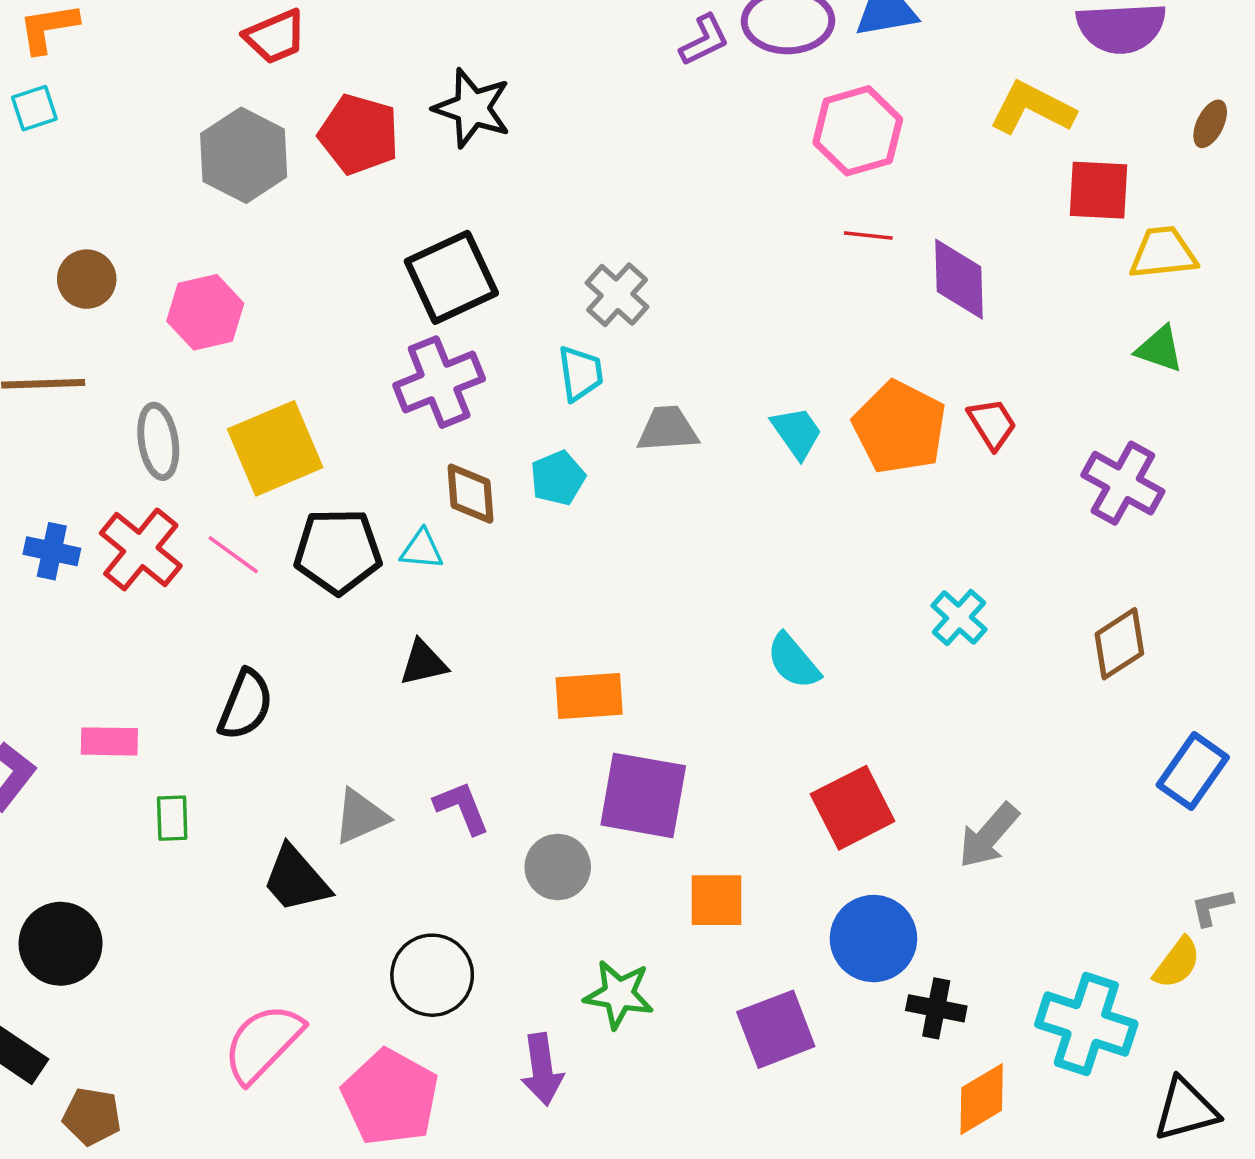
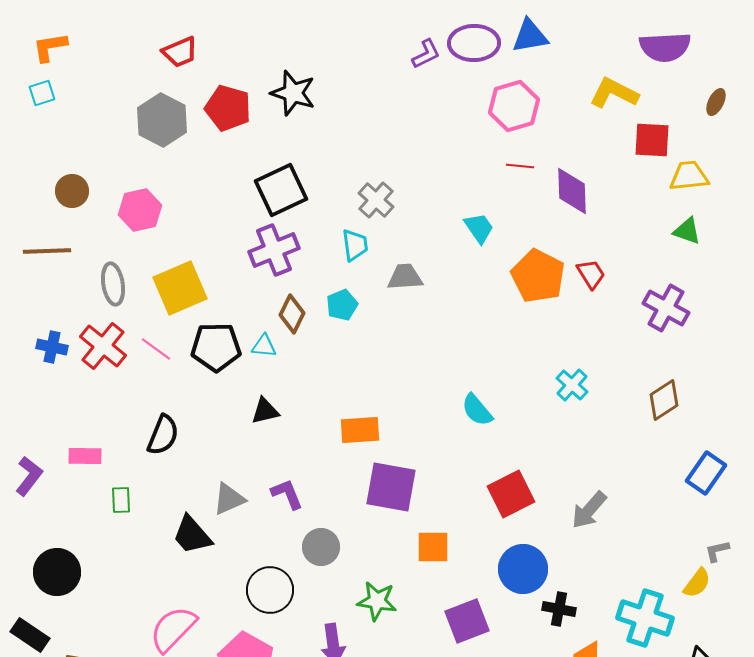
cyan trapezoid: (797, 433) -> (479, 228), moved
brown diamond: (470, 494) -> (292, 314), turned 30
gray circle: (558, 867) -> (321, 547), moved

